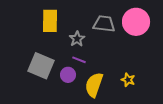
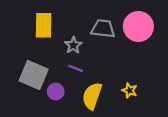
purple circle: (68, 75) -> (56, 92), moved

